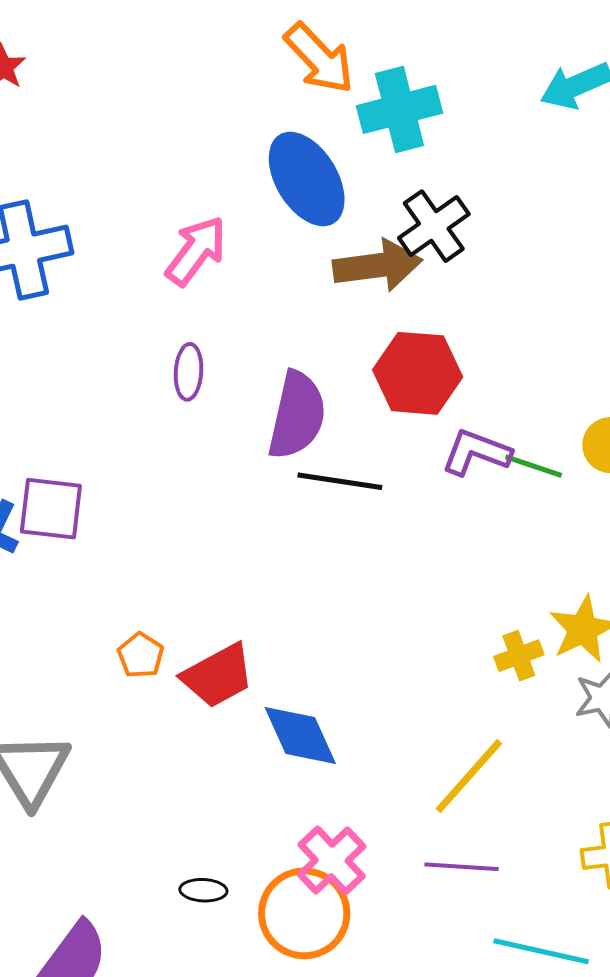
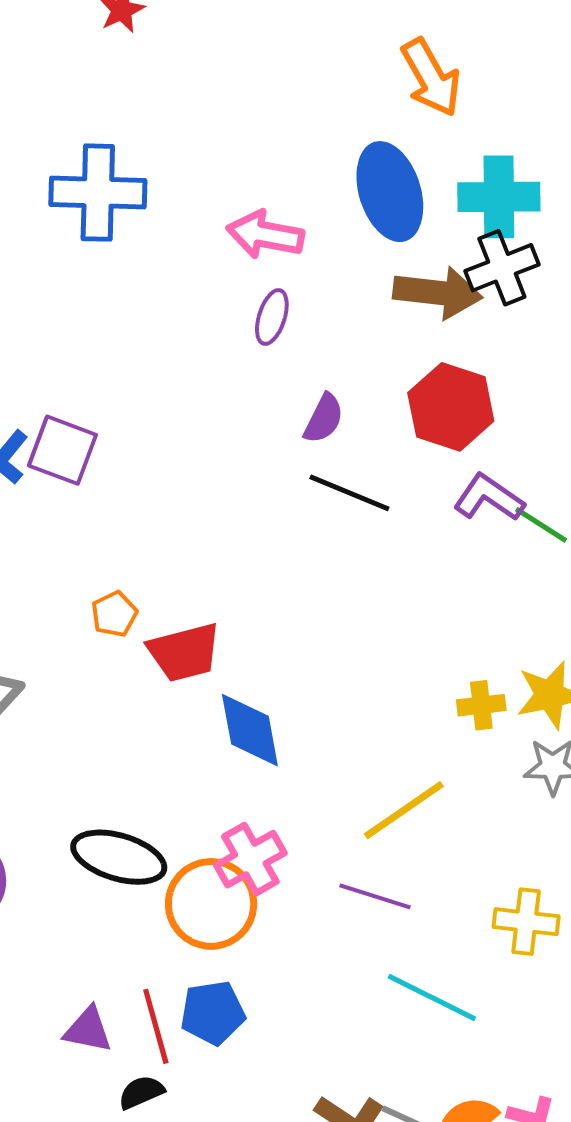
cyan cross: (399, 109) -> (499, 197), moved
pink arrow: (196, 251) -> (265, 235), turned -130
purple ellipse: (189, 372) -> (272, 317), moved
purple semicircle: (297, 415) -> (324, 419), size x0.6
black ellipse: (203, 890) -> (119, 857), size x2.0

